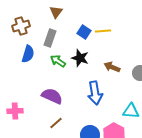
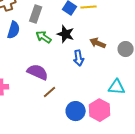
blue arrow: (95, 93) -> (79, 58), moved, size x0.7
brown line: (56, 123) -> (50, 92), moved

